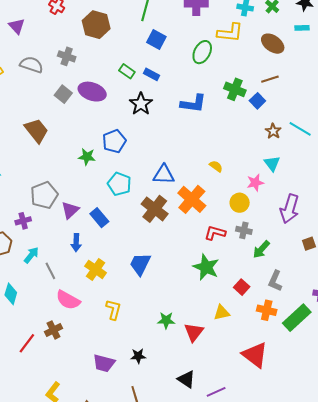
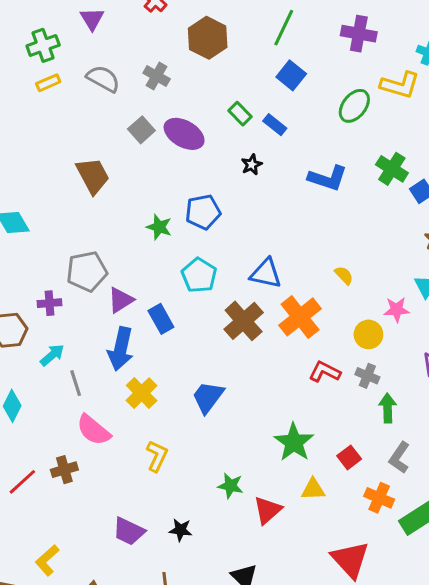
black star: (141, 104) -> (252, 165), size x0.6
blue arrow: (76, 243) -> (121, 349), size x1.6
green arrow: (261, 249) -> (388, 408), turned 126
green star: (206, 267) -> (294, 442), moved

